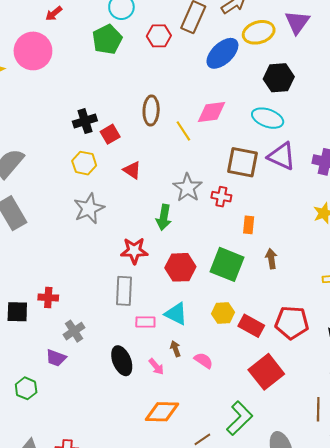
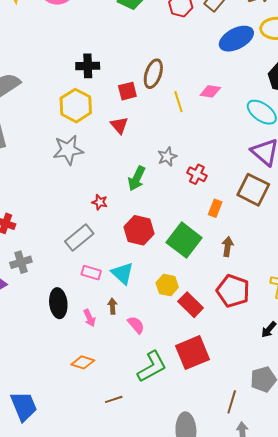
pink diamond: (212, 112) -> (210, 91), size x0.7
red square: (110, 134) -> (127, 91), moved
brown square: (243, 162) -> (253, 190), moved
yellow hexagon: (84, 163) -> (76, 106), size x1.4
gray star: (188, 188) -> (167, 157), size x0.7
red star: (134, 251) -> (100, 202), size x0.6
gray rectangle: (124, 291) -> (79, 238), turned 32
red pentagon: (292, 323) -> (233, 291), moved
orange diamond: (162, 412) -> (83, 362), size x0.7
green L-shape: (240, 418) -> (152, 367), moved

